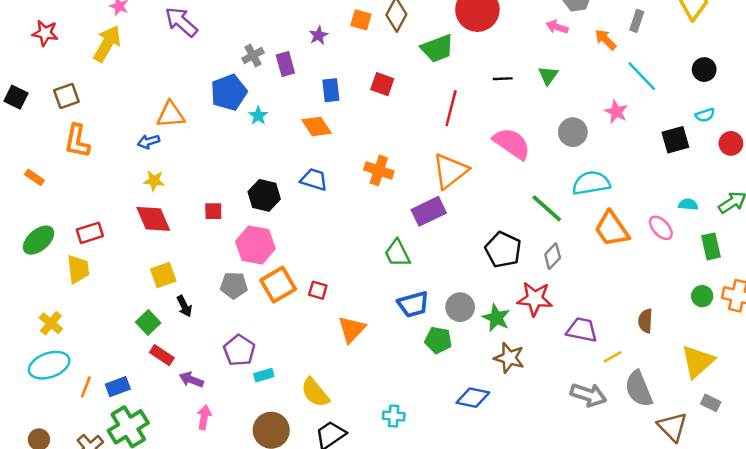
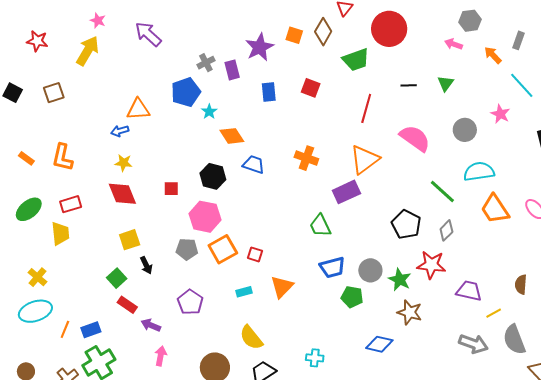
purple star: (319, 35) -> (260, 47), size x1.8
orange diamond: (317, 127) -> (232, 136), moved
orange L-shape: (77, 141) -> (62, 157), moved
cyan rectangle: (264, 375) -> (244, 292), moved

